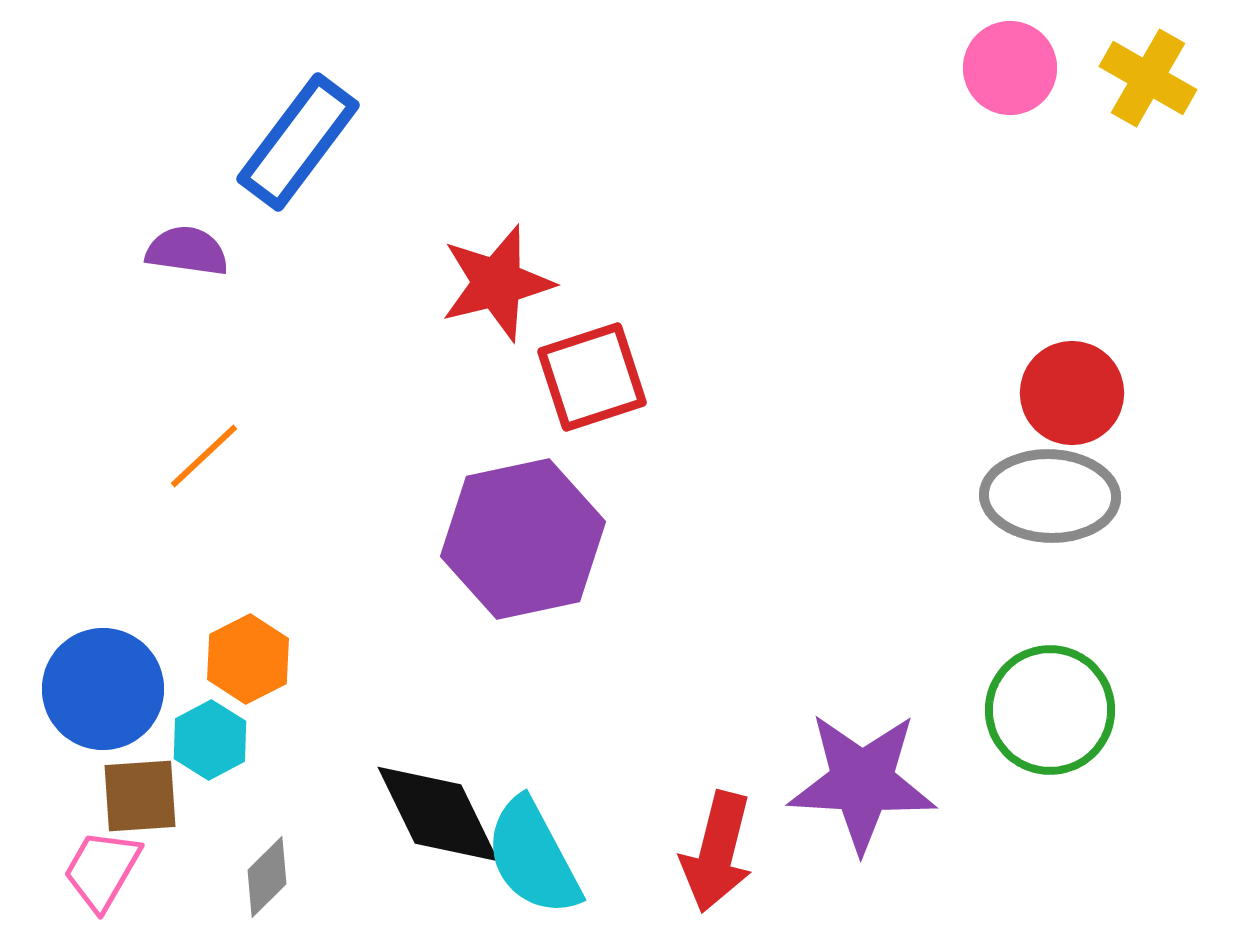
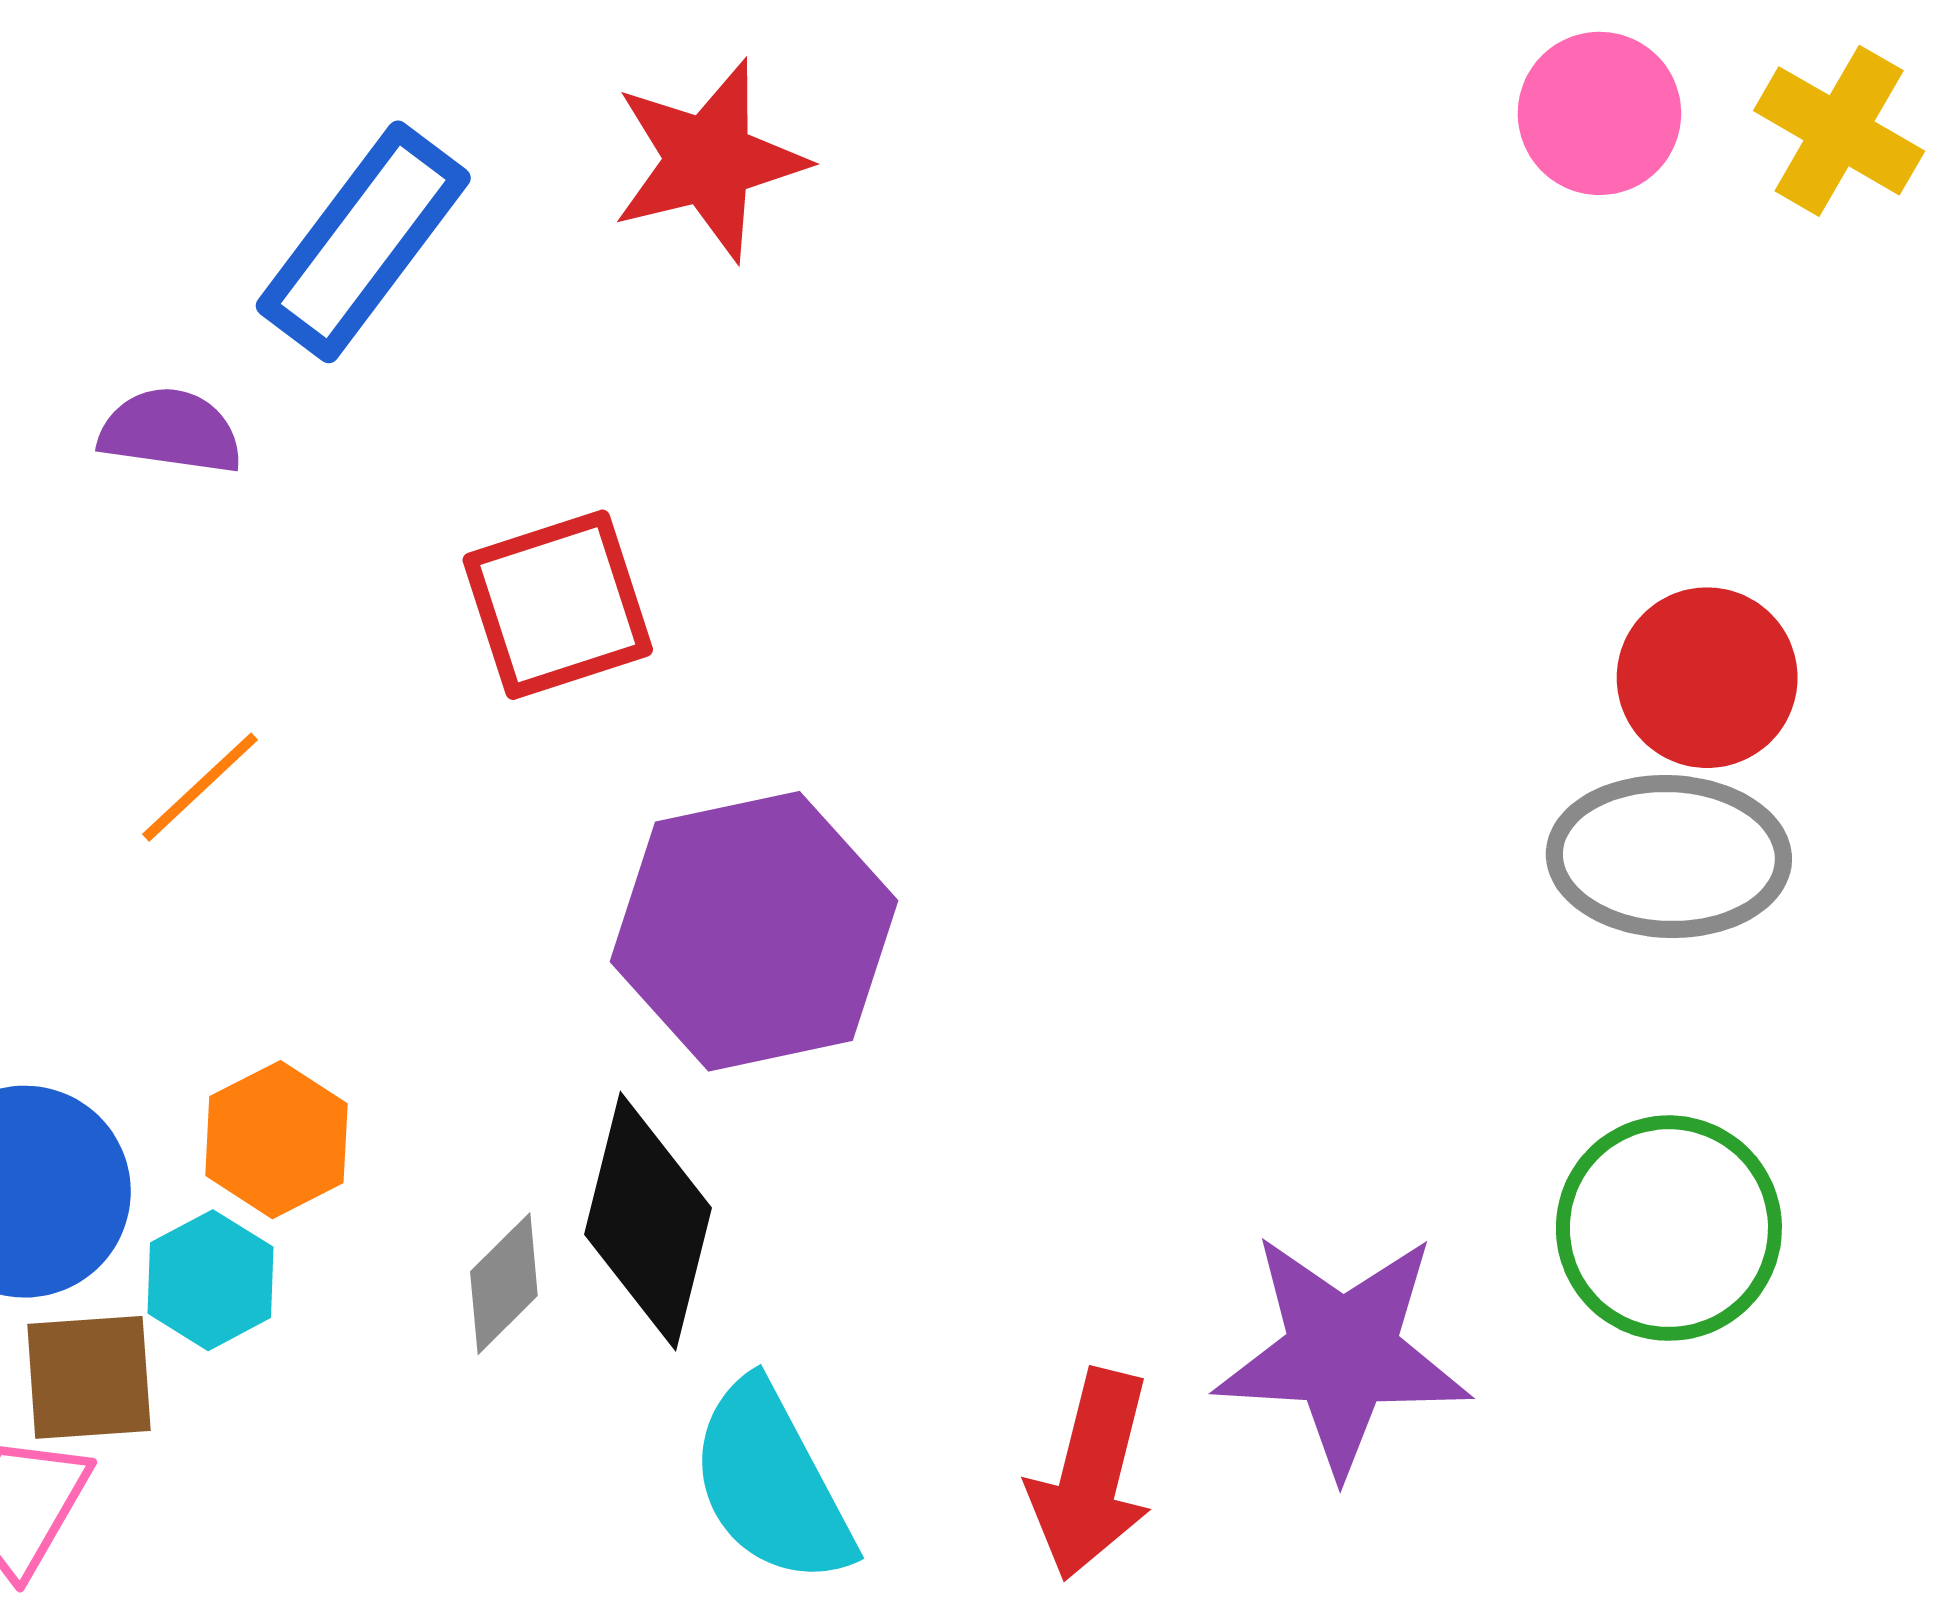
red star: (497, 283) -> (709, 160), moved
red square: (592, 377) -> (558, 605), moved
black diamond: (438, 814) -> (648, 1221), moved, turned 40
gray diamond: (267, 877) -> (504, 1284), moved

